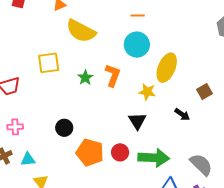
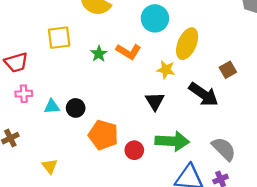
orange L-shape: (113, 75) -> (128, 52), turned 100
black arrow: (182, 114) -> (203, 94), size x1.8
pink cross: (15, 127) -> (24, 94), moved
red circle: (120, 152) -> (134, 150), moved
cyan triangle: (28, 159) -> (52, 107), moved

